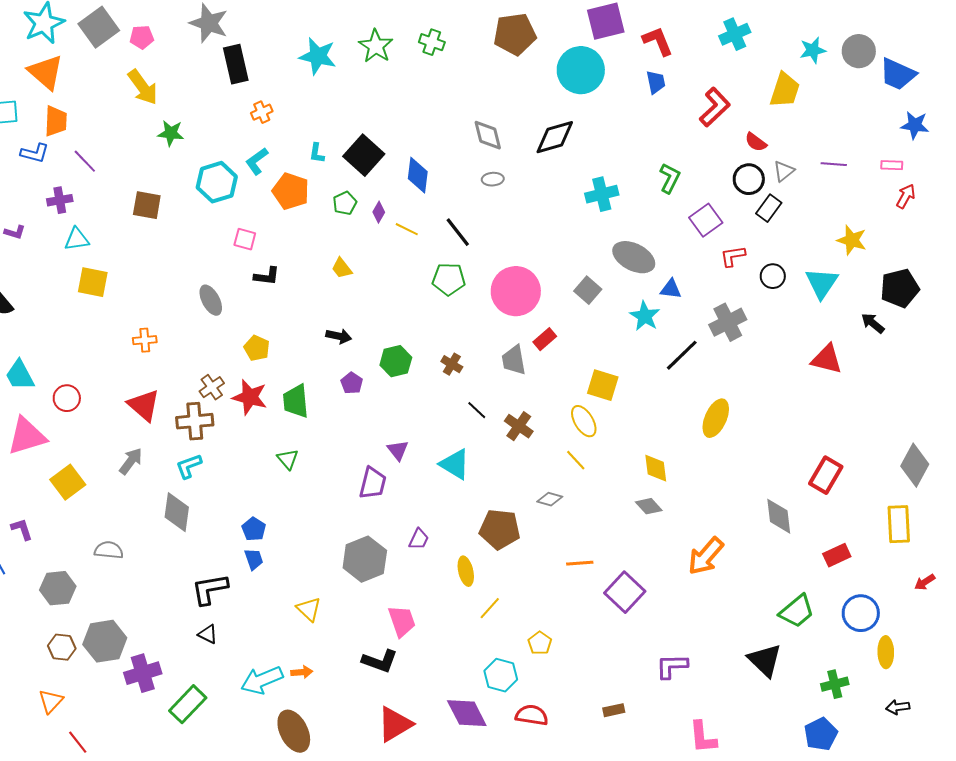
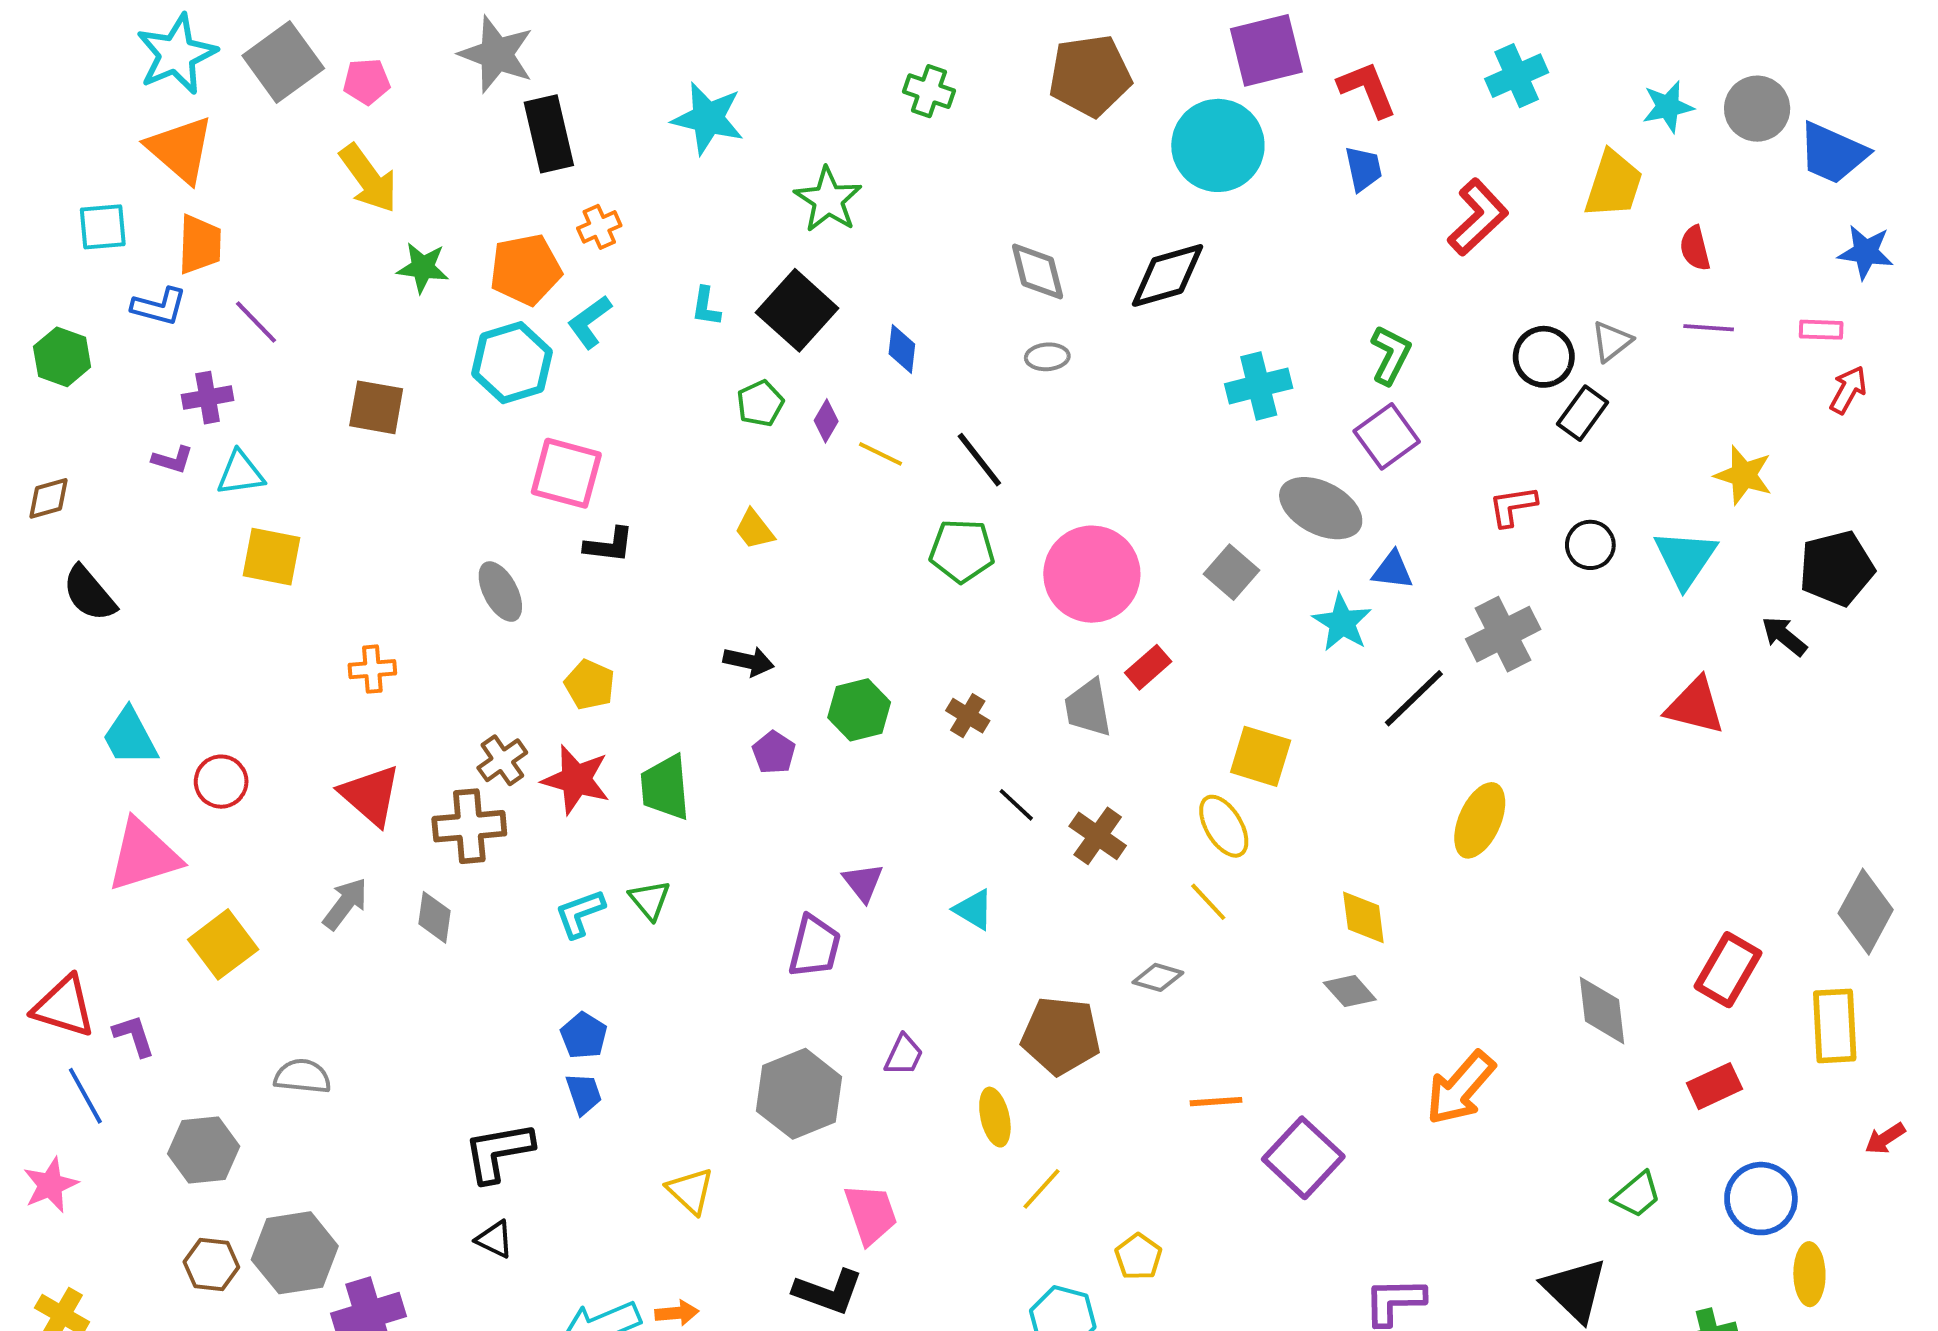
green star: (376, 46) -> (828, 200), moved
red semicircle: (756, 142) -> (1695, 248), moved, turned 40
blue diamond: (418, 175) -> (902, 349), size x0.7
orange pentagon: (291, 191) -> (526, 270), moved, turned -30
purple square: (706, 220) -> (1387, 436), moved
purple L-shape: (15, 232) -> (173, 460), moved
pink square: (245, 239) -> (566, 473), size x1.6
cyan triangle: (455, 464) -> (974, 910), size x0.7
cyan L-shape: (189, 466) -> (580, 913), moved
red rectangle: (826, 475) -> (1728, 970), moved
gray diamond: (177, 512) -> (434, 917), moved, size x0.7
green trapezoid: (797, 611) -> (1637, 1195), size x0.7

